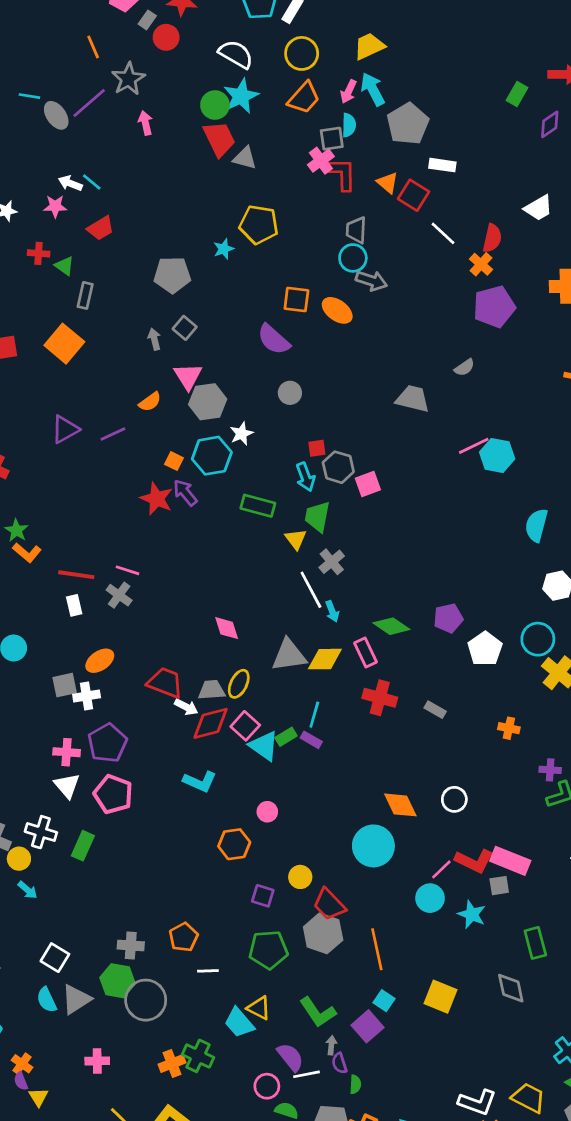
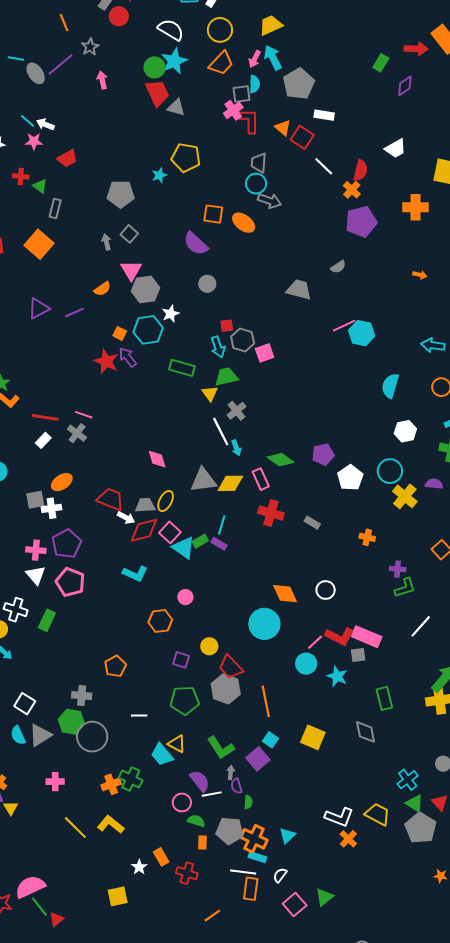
gray star: (128, 79) -> (90, 47), size x0.7
cyan line: (92, 182) -> (28, 121), moved
green trapezoid: (317, 517) -> (226, 377), turned 65
white rectangle: (74, 605) -> (43, 440), turned 56
orange pentagon: (184, 937) -> (115, 666), moved

